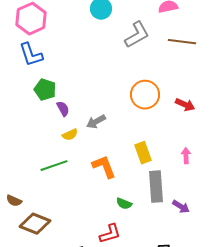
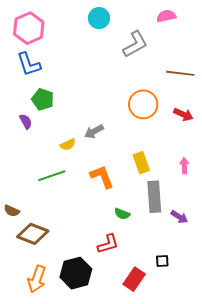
brown line: (182, 42) -> (180, 73), moved
purple semicircle: (63, 109) -> (26, 121), moved

